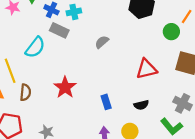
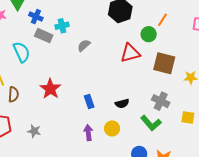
cyan cross: (74, 12) -> (62, 26), moved
cyan semicircle: (35, 47) -> (22, 52), turned -60
red triangle: (146, 69) -> (130, 53), moved

